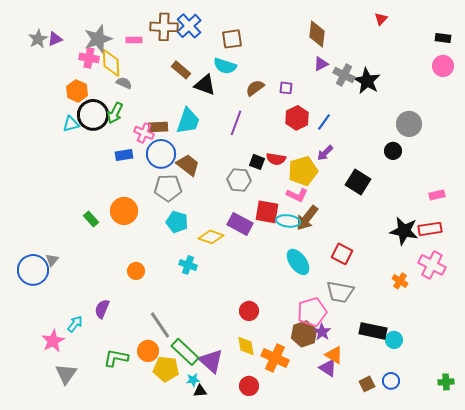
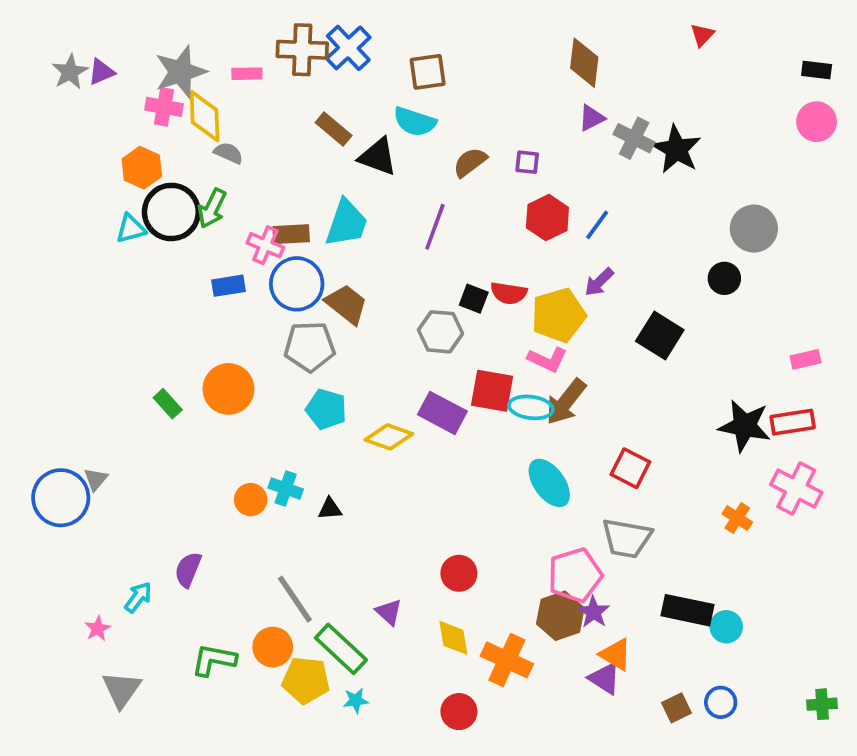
cyan cross: (188, 265) -> (286, 488), moved
pink star: (53, 341) -> (98, 629), size x0.6
purple triangle: (211, 361) -> (389, 612), moved, size x0.6
black triangle: (200, 391) -> (330, 509), moved

